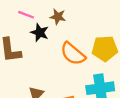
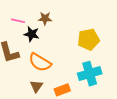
orange semicircle: (73, 54) -> (40, 62), moved

